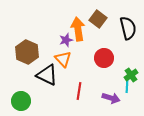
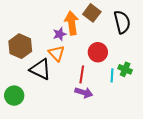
green cross: (131, 75) -> (125, 69), turned -32
cyan line: (127, 86) -> (112, 75), moved
red line: (79, 91) -> (82, 74), moved
purple arrow: (111, 98) -> (84, 93), moved

